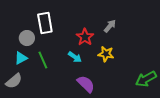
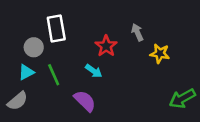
gray arrow: (110, 26) -> (137, 32), turned -64
yellow star: (106, 54) -> (160, 54), moved
purple semicircle: (86, 84) -> (85, 101), moved

